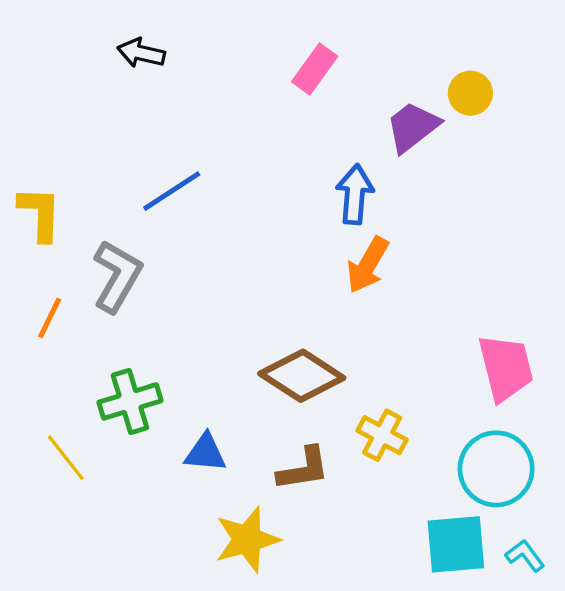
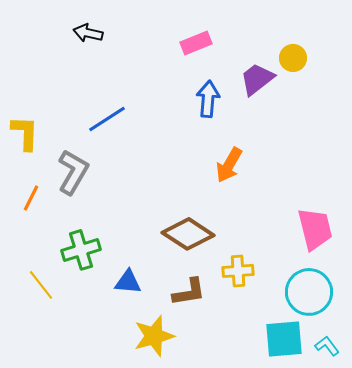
pink rectangle: (315, 69) -> (196, 43), turned 32
blue arrow: (355, 194) -> (208, 99), moved
yellow cross: (382, 435) -> (238, 271), turned -32

